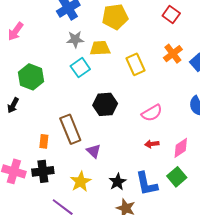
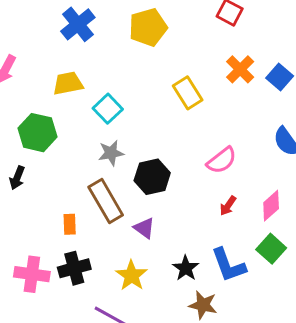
gray star: (75, 39) -> (111, 153), moved
yellow trapezoid: (100, 48) -> (68, 83), moved
black hexagon: (105, 104) -> (152, 177), moved
red arrow: (152, 144) -> (228, 206), turned -40

